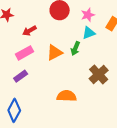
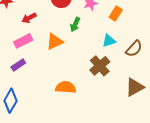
cyan triangle: (89, 33) -> (109, 41), moved
green arrow: (75, 49) -> (75, 24), moved

